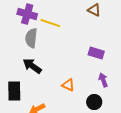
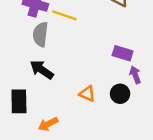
purple arrow: (103, 80) -> (135, 75), moved
black circle: (94, 102) -> (120, 94), moved

